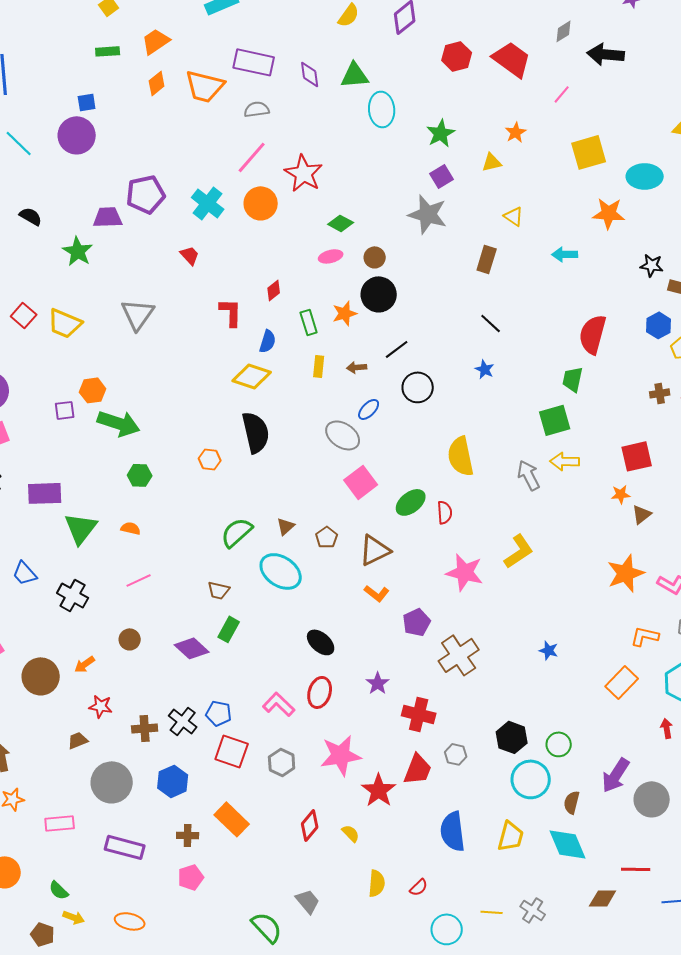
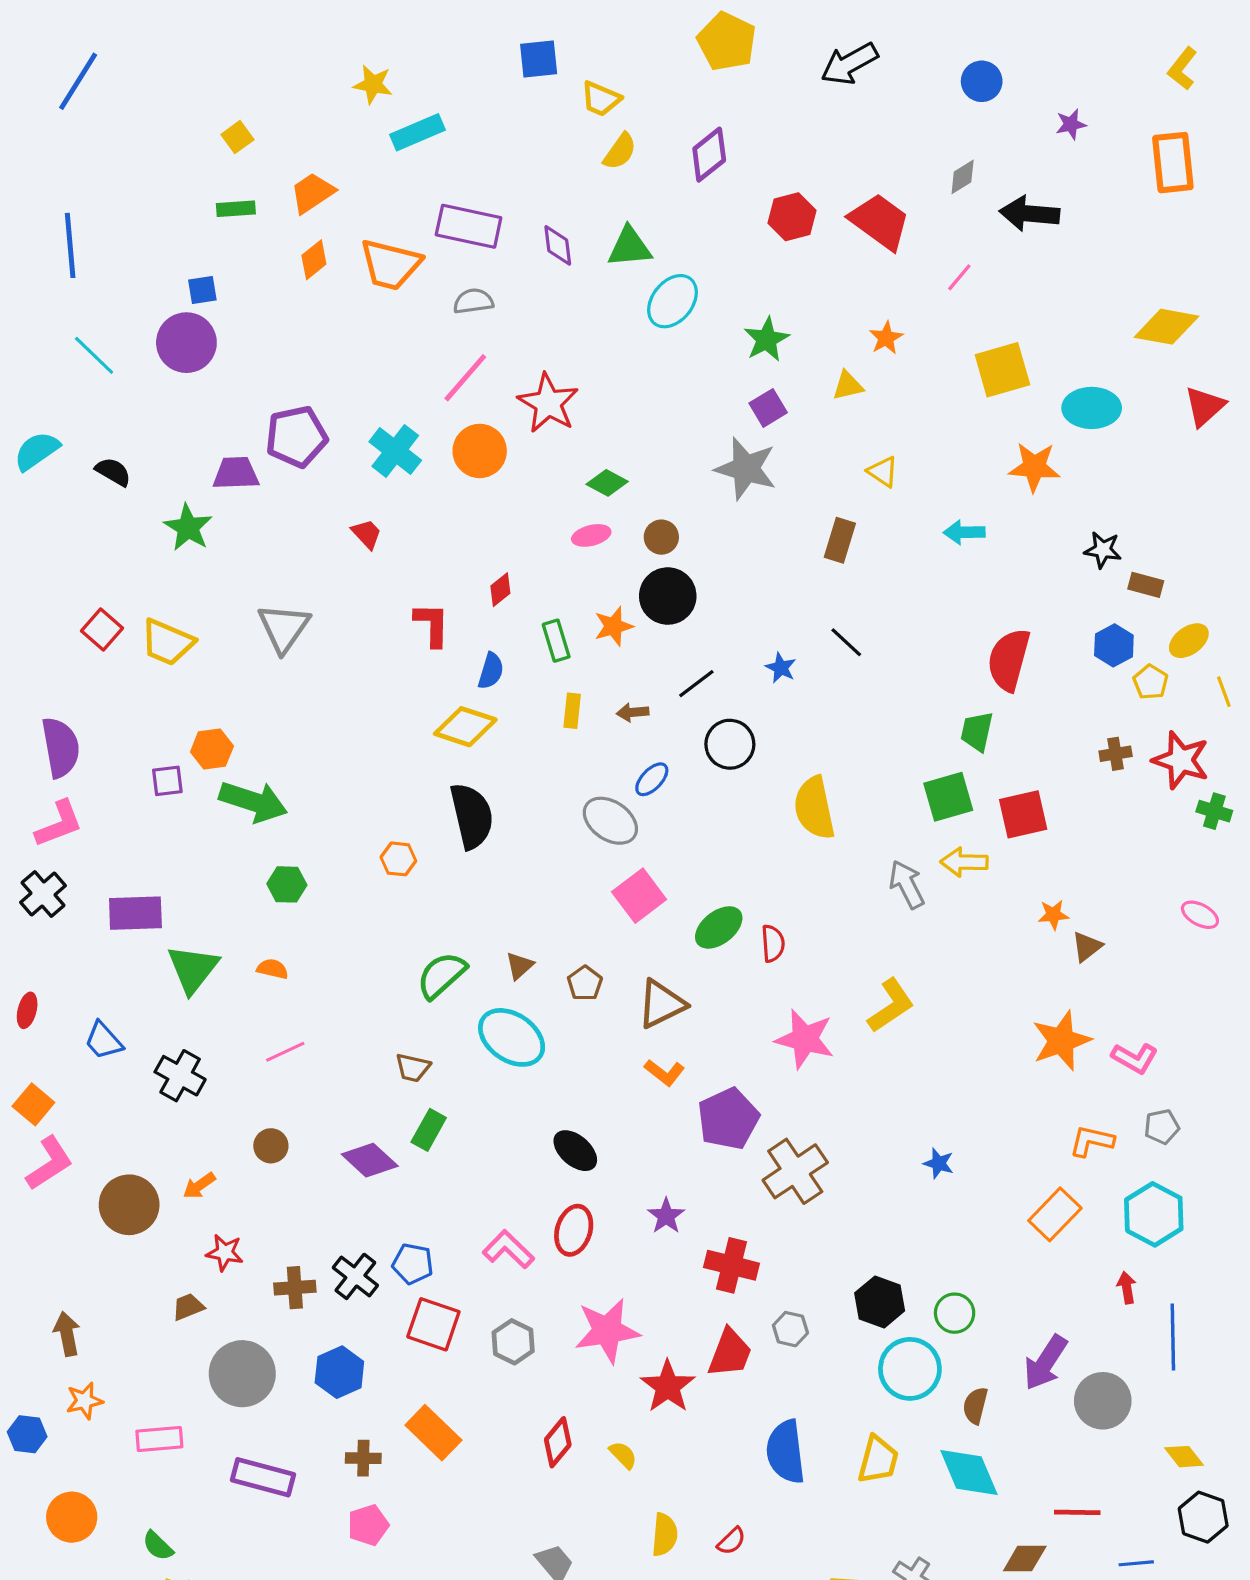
cyan ellipse: (382, 109) -> (673, 301), turned 44
blue star: (485, 369) -> (781, 668), moved
yellow semicircle: (461, 456) -> (814, 808), moved
red square: (637, 456) -> (1023, 814), moved
purple pentagon: (417, 622) -> (728, 1119), size x1.4

